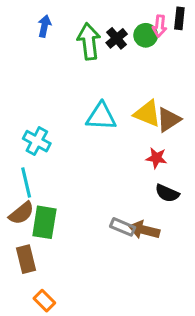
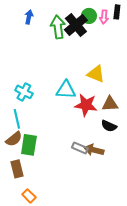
green circle: (146, 35) -> (89, 16), moved
black cross: (117, 38) -> (76, 25), size x1.6
cyan triangle: (101, 117) -> (66, 90), moved
brown triangle: (169, 120) -> (110, 104), moved, turned 30
red star: (156, 158) -> (86, 105), moved, size x1.6

